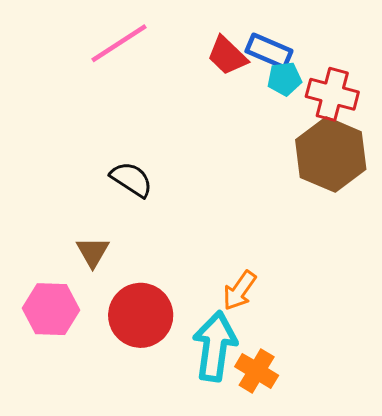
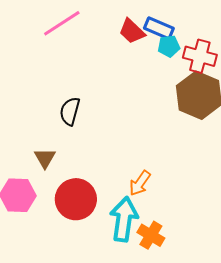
black semicircle: (131, 179) -> (70, 111), turned -108

